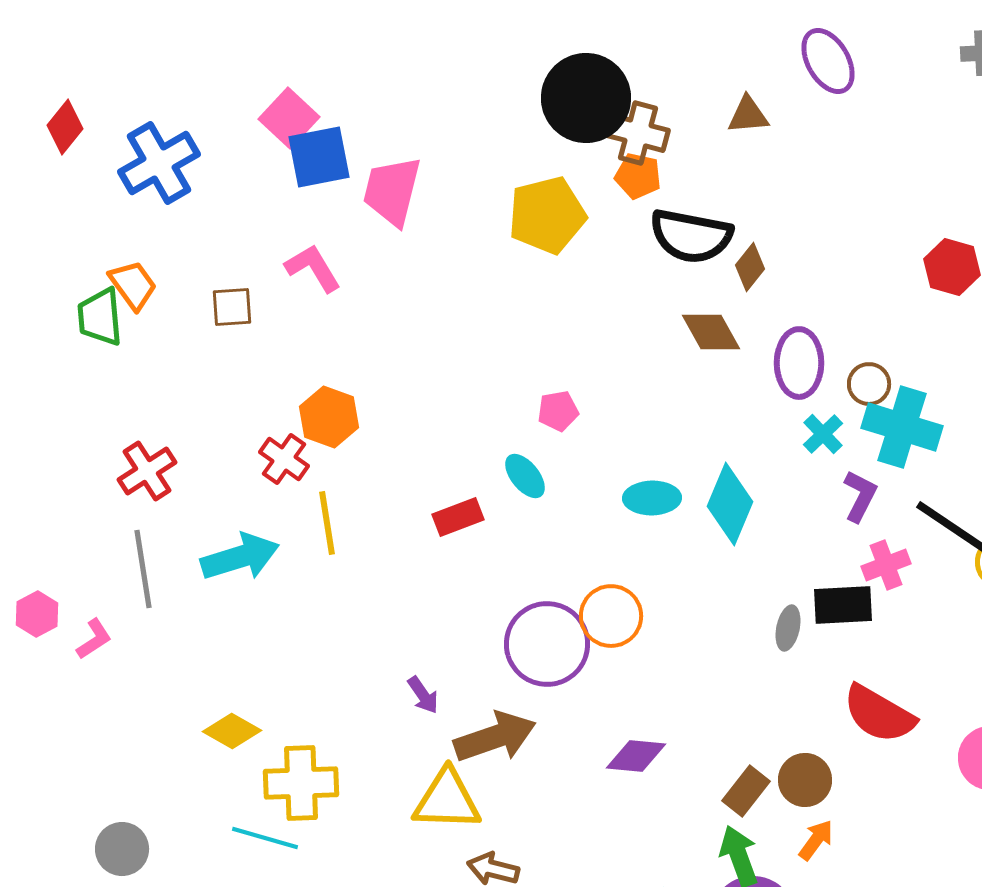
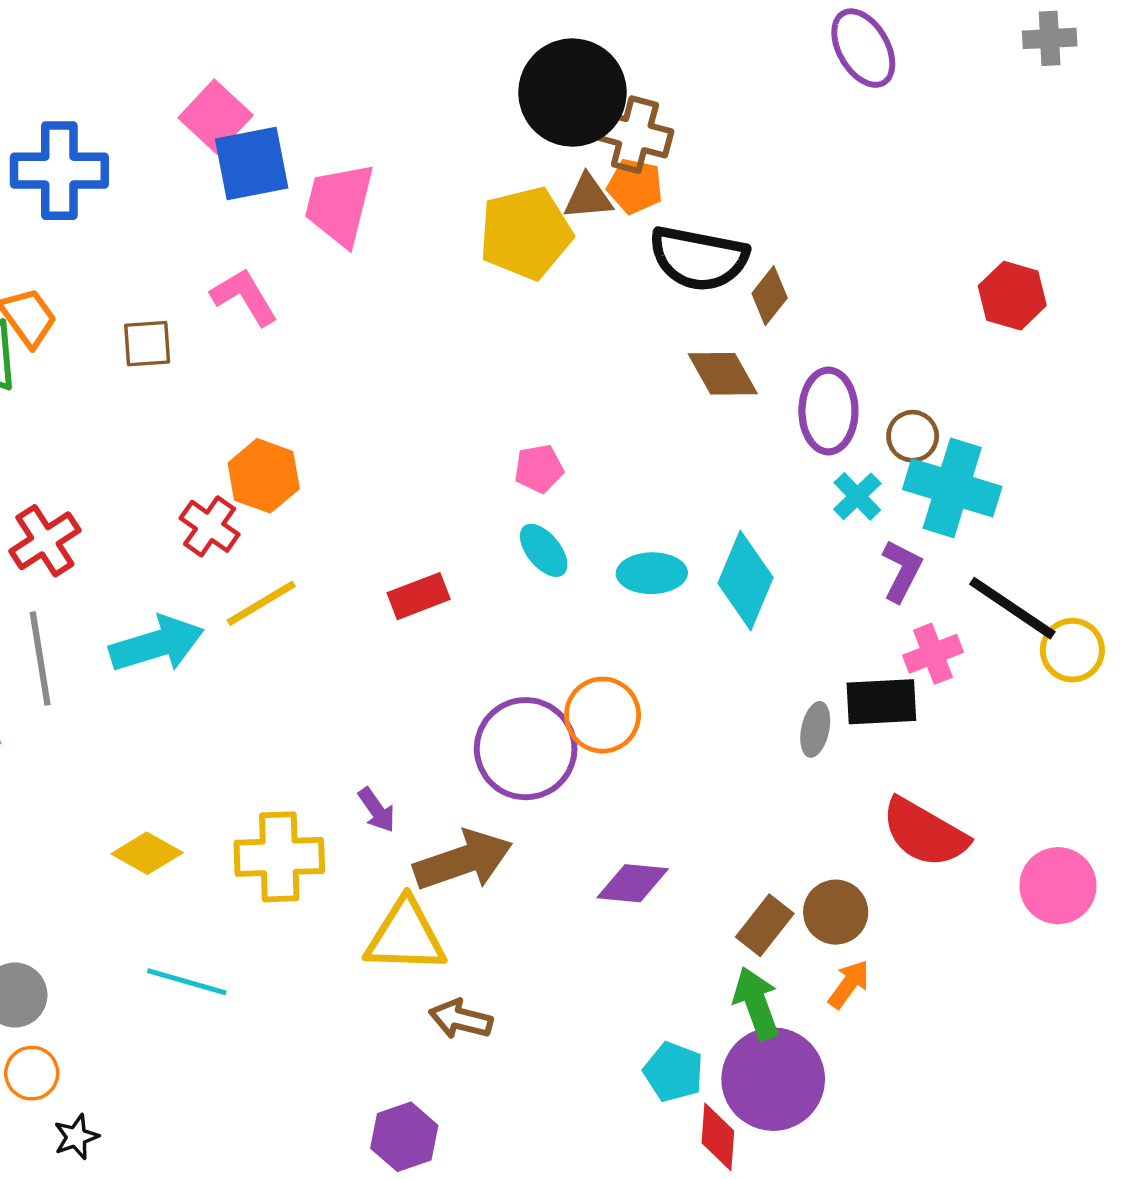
brown triangle: (748, 115) -> (588, 197), moved
blue cross: (159, 163) -> (59, 171), turned 30
cyan ellipse: (525, 476) -> (544, 550), moved
yellow line: (327, 523) -> (261, 603), turned 68
yellow cross: (301, 783) -> (279, 857), moved

